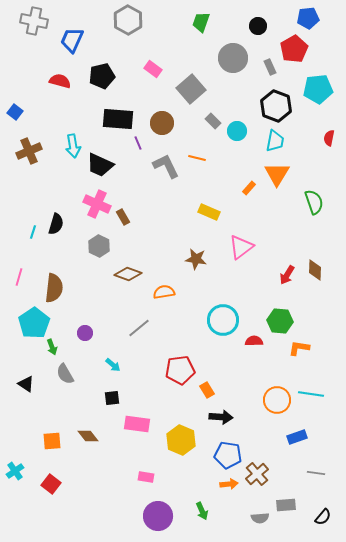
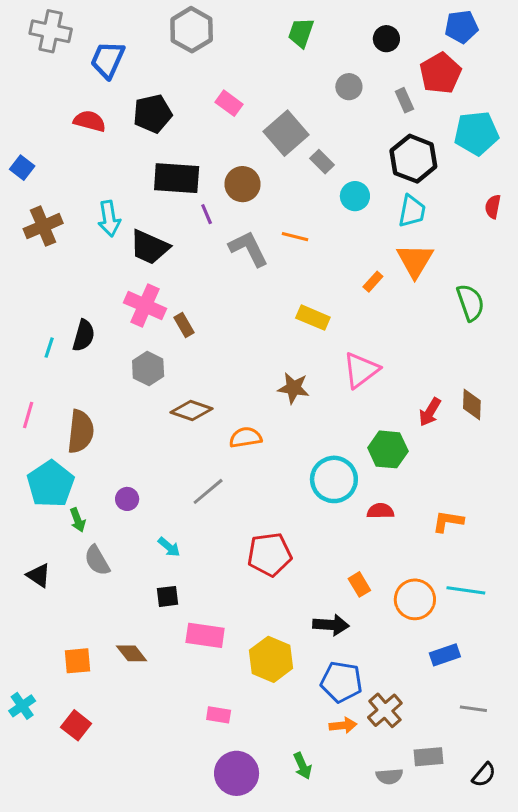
gray circle: (233, 58) -> (349, 87), size x0.6
gray rectangle: (213, 121) -> (322, 162), moved
green hexagon: (280, 321) -> (388, 449), moved
orange rectangle: (207, 390) -> (359, 584), moved

